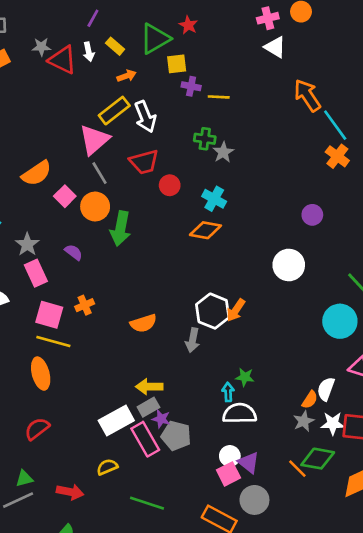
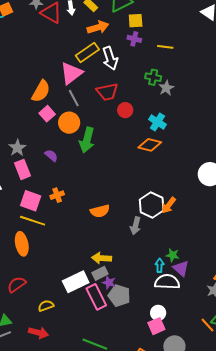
orange arrow: (127, 76) -> (98, 27), size x1.5
purple cross: (191, 86) -> (134, 39), moved
orange semicircle: (37, 173) -> (41, 91), moved, turned -30
purple triangle: (249, 463) -> (181, 268), moved
yellow semicircle: (107, 467) -> (46, 306), moved

